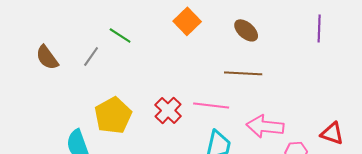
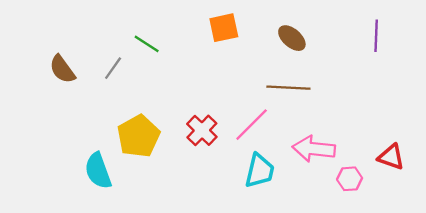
orange square: (187, 21) -> (224, 28), turned 32
pink line: (211, 105) -> (252, 125), turned -52

